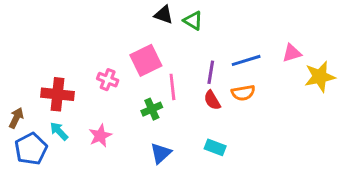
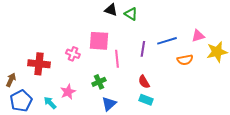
pink square: (146, 60) -> (99, 41), turned 30
orange semicircle: (243, 93) -> (185, 60), moved
red semicircle: (212, 100) -> (144, 82), moved
green cross: (152, 109) -> (99, 82), moved
cyan arrow: (59, 131) -> (50, 103), moved

